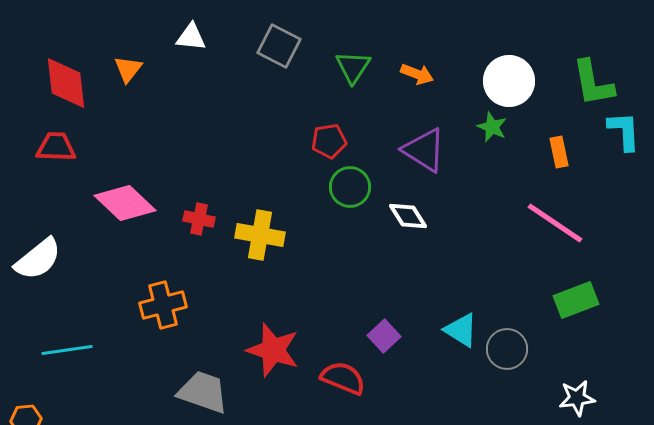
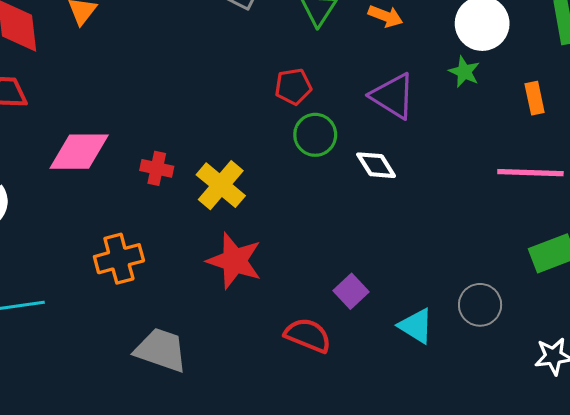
pink diamond: (125, 203) -> (79, 152), turned -44
pink line: (555, 223) -> (530, 173), turned -32
yellow cross: (260, 235) -> (221, 185), turned 30
cyan triangle: (461, 330) -> (416, 326), moved
red star: (273, 350) -> (234, 261), moved

